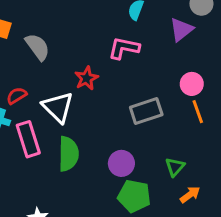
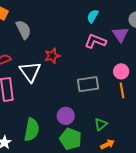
purple triangle: (181, 30) -> (120, 34), turned -36
pink L-shape: (124, 48) -> (95, 41), moved
green semicircle: (68, 154) -> (32, 130), moved

